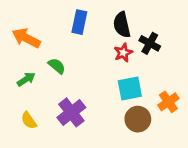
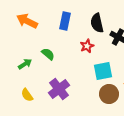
orange arrow: (26, 38) -> (27, 21), moved
red star: (123, 53) -> (87, 46), moved

